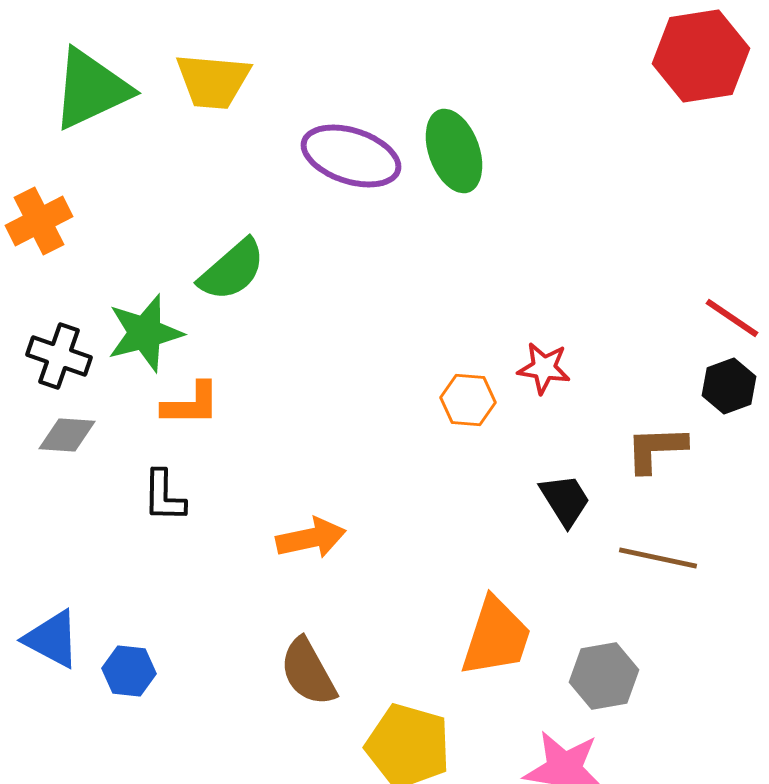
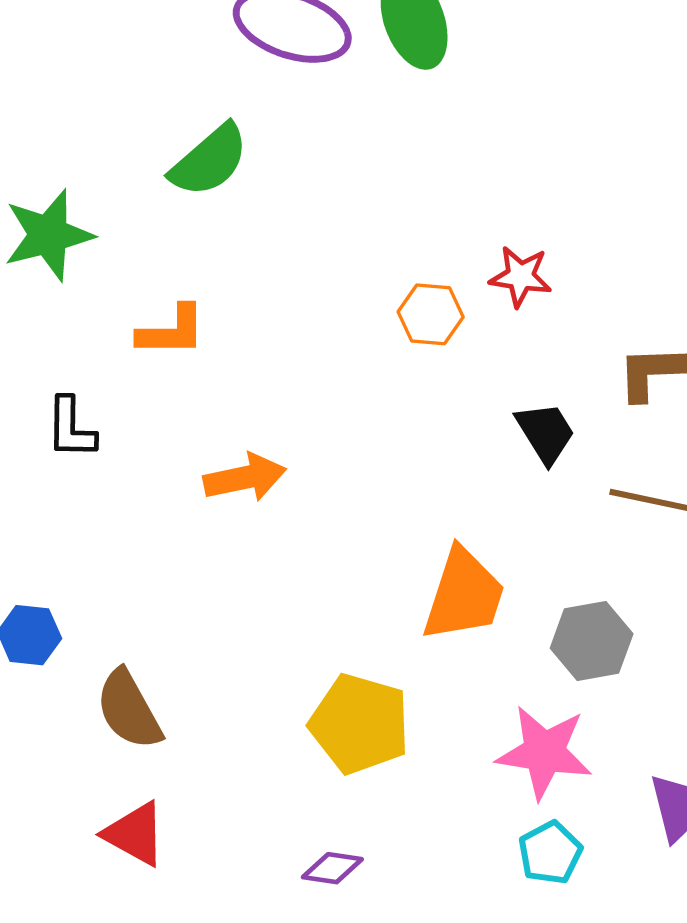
green semicircle: (232, 270) -> (209, 161), moved
orange L-shape: (191, 404) -> (171, 331), moved
brown semicircle: (308, 672) -> (129, 710), moved

